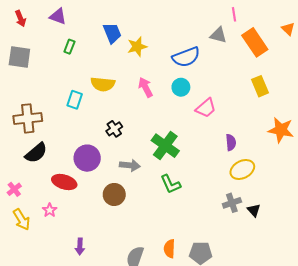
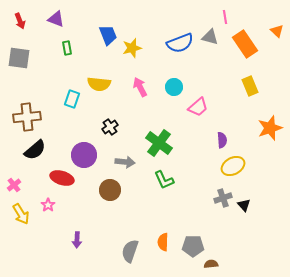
green rectangle: (69, 47) -> (67, 48), turned -32
blue semicircle: (186, 57) -> (180, 43), moved
orange star: (281, 130) -> (270, 128), turned -30

